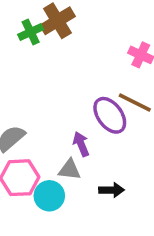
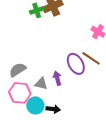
gray triangle: (70, 170) -> (41, 84), moved
black arrow: (111, 190) -> (53, 109), moved

